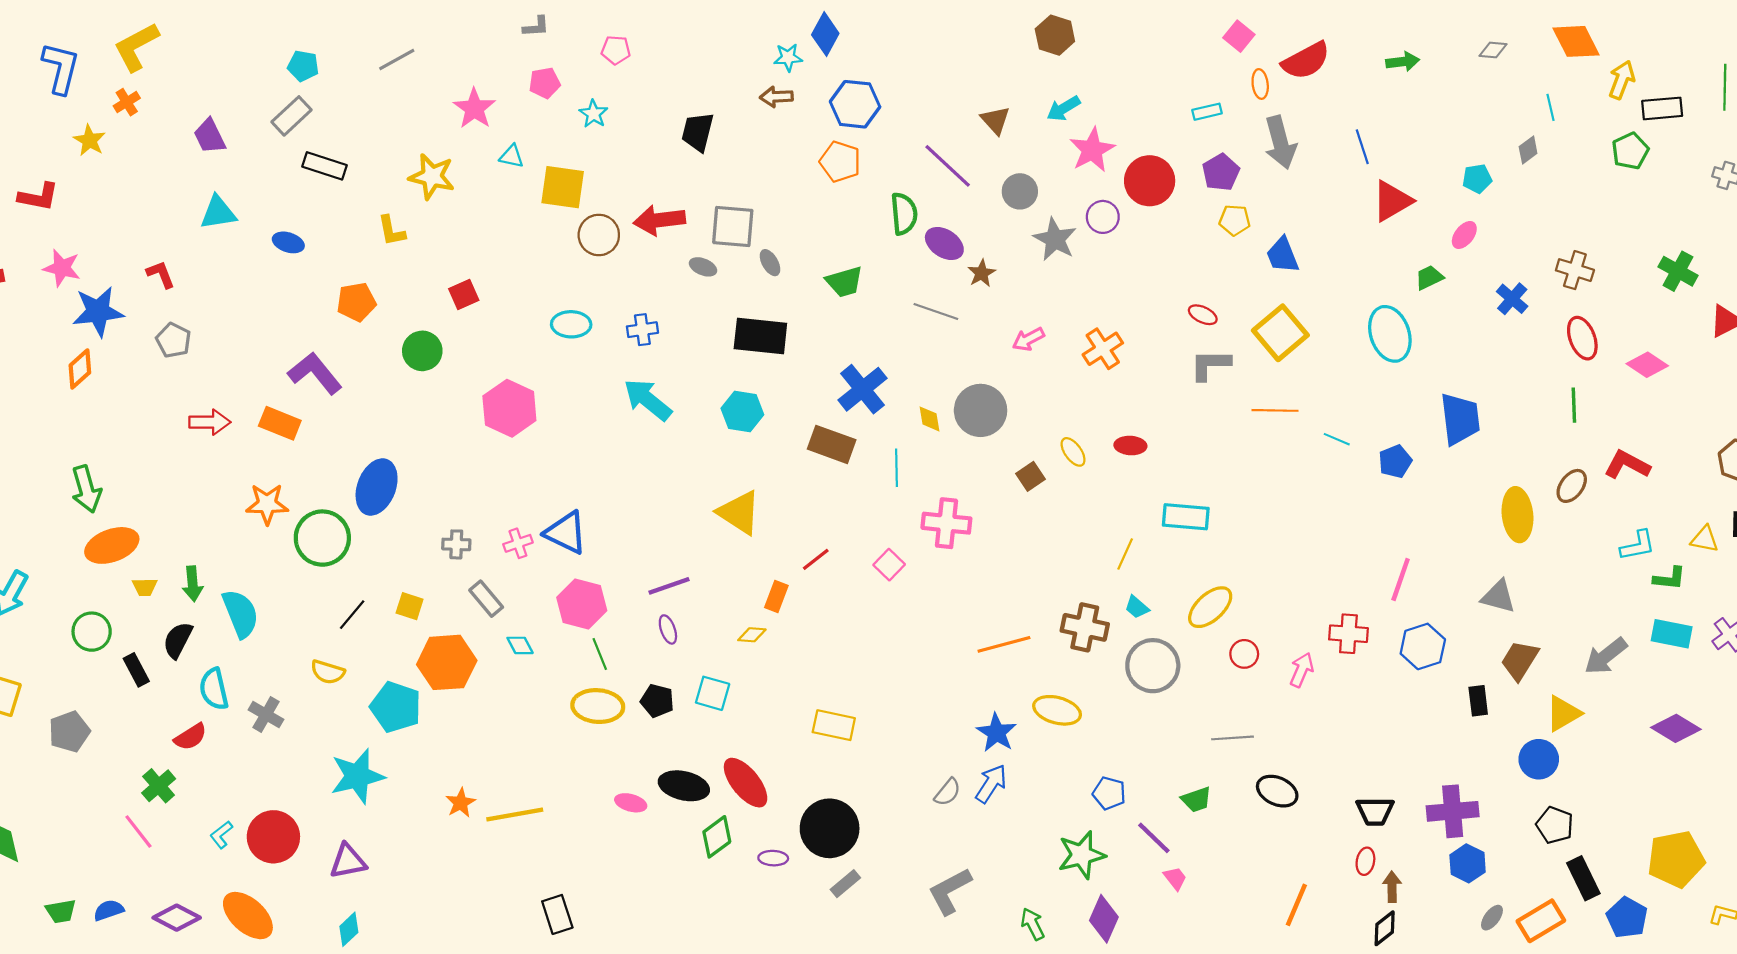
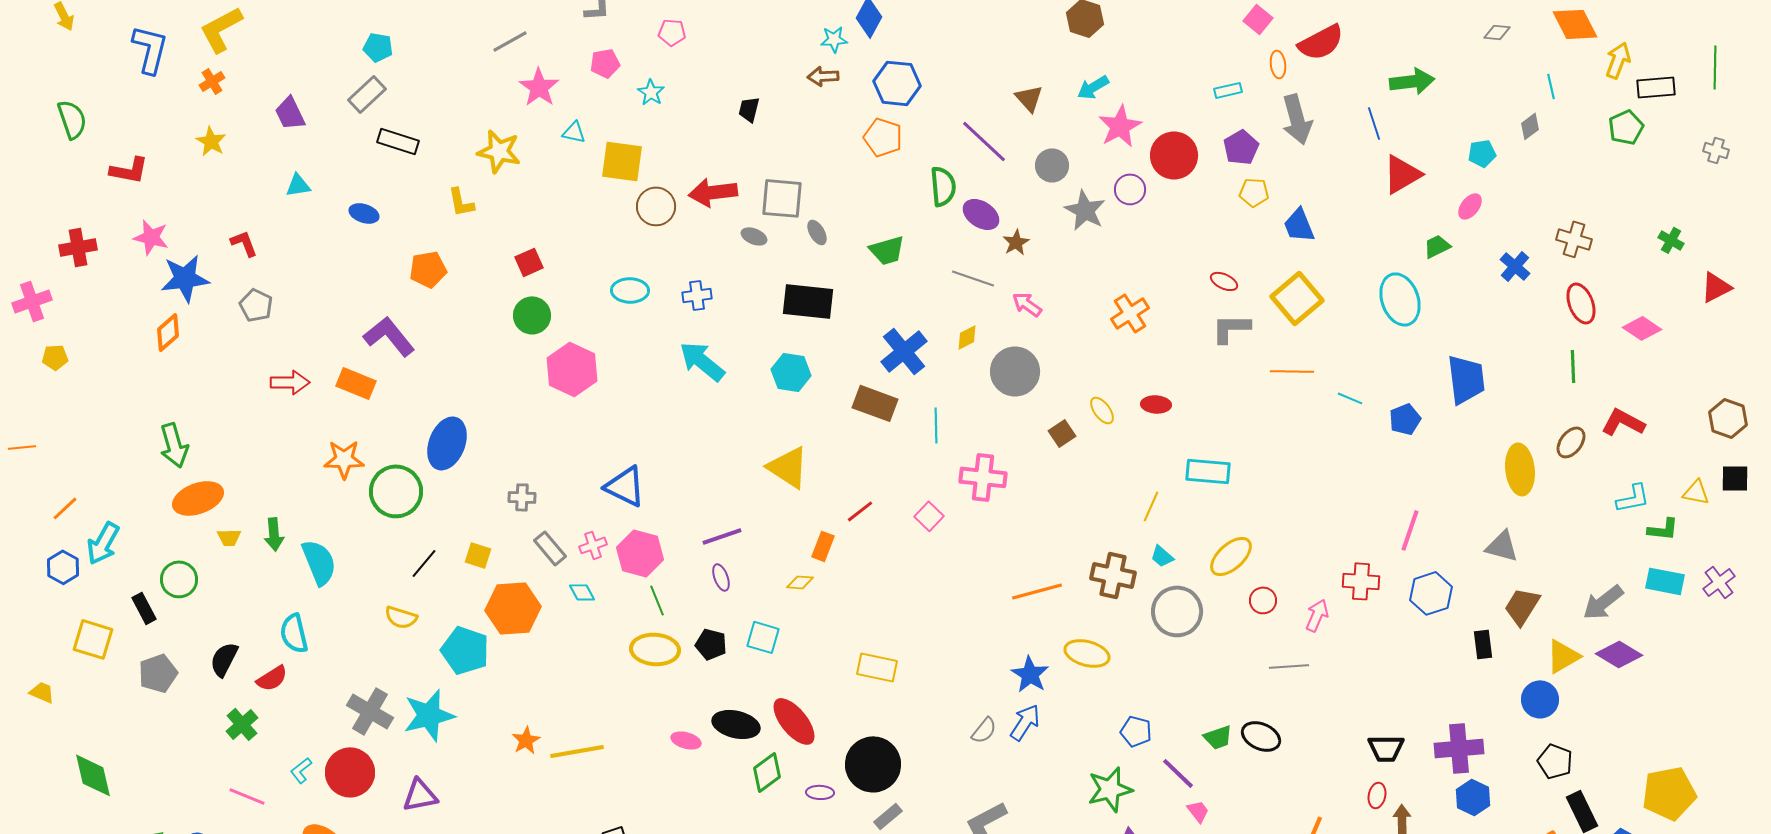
gray line: (397, 60) -> (510, 41), moved
green arrow: (1403, 62) -> (1412, 81), moved, size x1.4
black trapezoid: (698, 132) -> (749, 109), size x0.7
yellow star: (89, 140) -> (211, 141), moved
cyan triangle: (218, 213) -> (298, 185), size x0.7
green cross: (1678, 271) -> (1671, 240), size x0.7
pink arrow: (1028, 339) -> (1027, 304), moved, turned 64
green circle: (422, 351) -> (532, 315), moved
yellow diamond: (929, 419) -> (967, 337), moved, turned 72
pink cross: (518, 543) -> (593, 545), moved
black semicircle: (178, 640) -> (224, 659), moved
black rectangle: (136, 670) -> (144, 608), moved
gray cross: (266, 715) -> (370, 711), moved, size x1.4
purple diamond: (1676, 728) -> (1619, 654), moved
gray line: (1233, 738) -> (1289, 666), moved
black ellipse: (1277, 791) -> (1261, 736), moved
pink line: (138, 832) -> (247, 796), moved, turned -30

